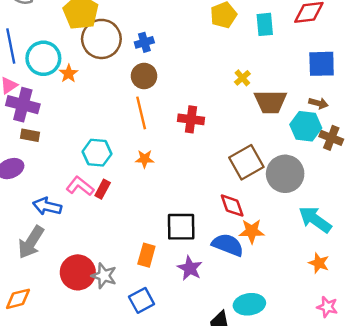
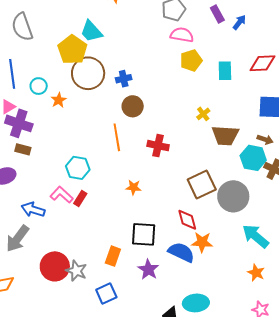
cyan circle: (43, 58) -> (39, 86), size x0.6
brown circle: (144, 76) -> (133, 106), moved
orange star: (145, 159) -> (133, 187), moved

